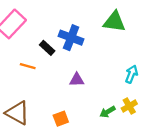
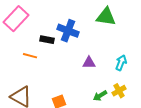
black rectangle: (47, 48) -> (47, 40), turned -32
purple triangle: (77, 80) -> (89, 63), moved

